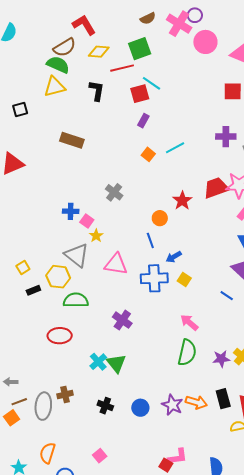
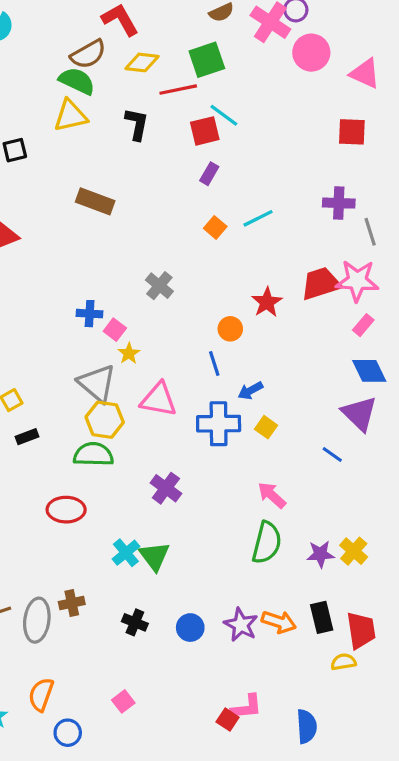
yellow hexagon: (58, 277) -> (105, 420), moved

